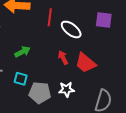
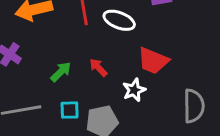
red arrow: (63, 58) -> (98, 67), moved
white star: (67, 89) -> (134, 90), moved

